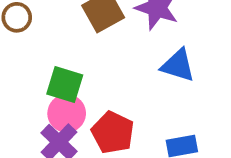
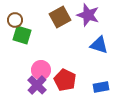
green square: (65, 85) -> (22, 35), moved

